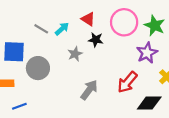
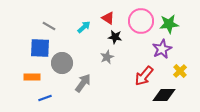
green star: (155, 26) -> (169, 24), turned -30
gray line: (41, 29) -> (49, 26), moved
gray star: (75, 54) -> (107, 57), moved
gray arrow: (89, 90) -> (83, 83), moved

